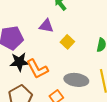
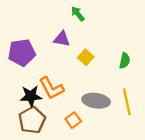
black star: (19, 62) -> (31, 96), moved

